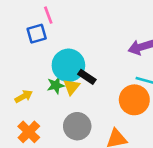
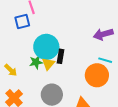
black rectangle: (87, 77) -> (60, 56), turned 64
yellow arrow: (24, 96) -> (11, 70), turned 72

